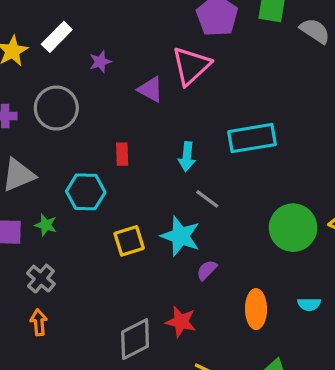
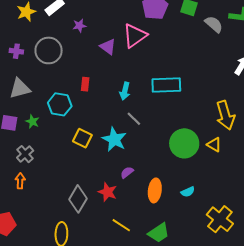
yellow square: (129, 241) -> (82, 138), turned 36
purple semicircle: (207, 270) -> (127, 172), moved
cyan semicircle: (309, 304) -> (188, 192), turned -32
gray diamond: (135, 339) -> (78, 199), turned -40

